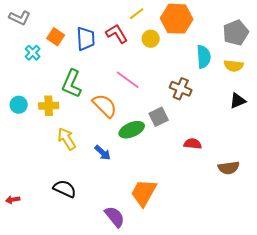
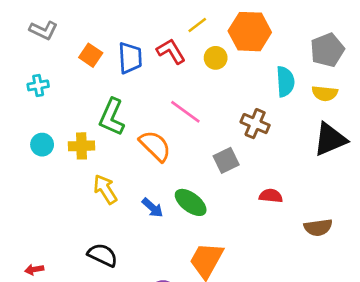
cyan cross: (33, 53) -> (38, 85), moved, turned 35
black triangle: (238, 101) -> (330, 139), size x1.6
green ellipse: (132, 130) -> (191, 202), moved, turned 60

